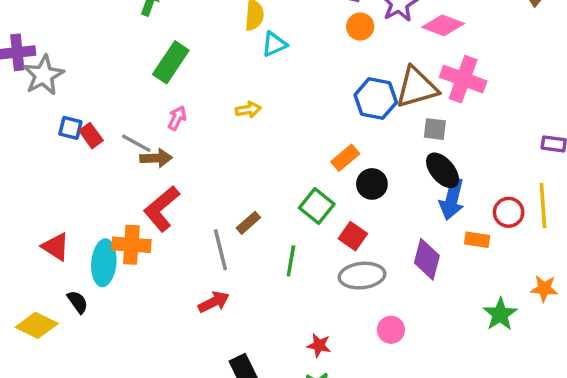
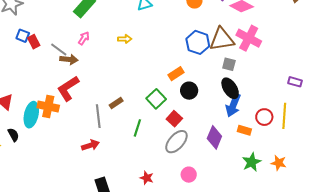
gray ellipse: (362, 276) -> (176, 142), turned -50
green star: (500, 314) -> (252, 162), moved

